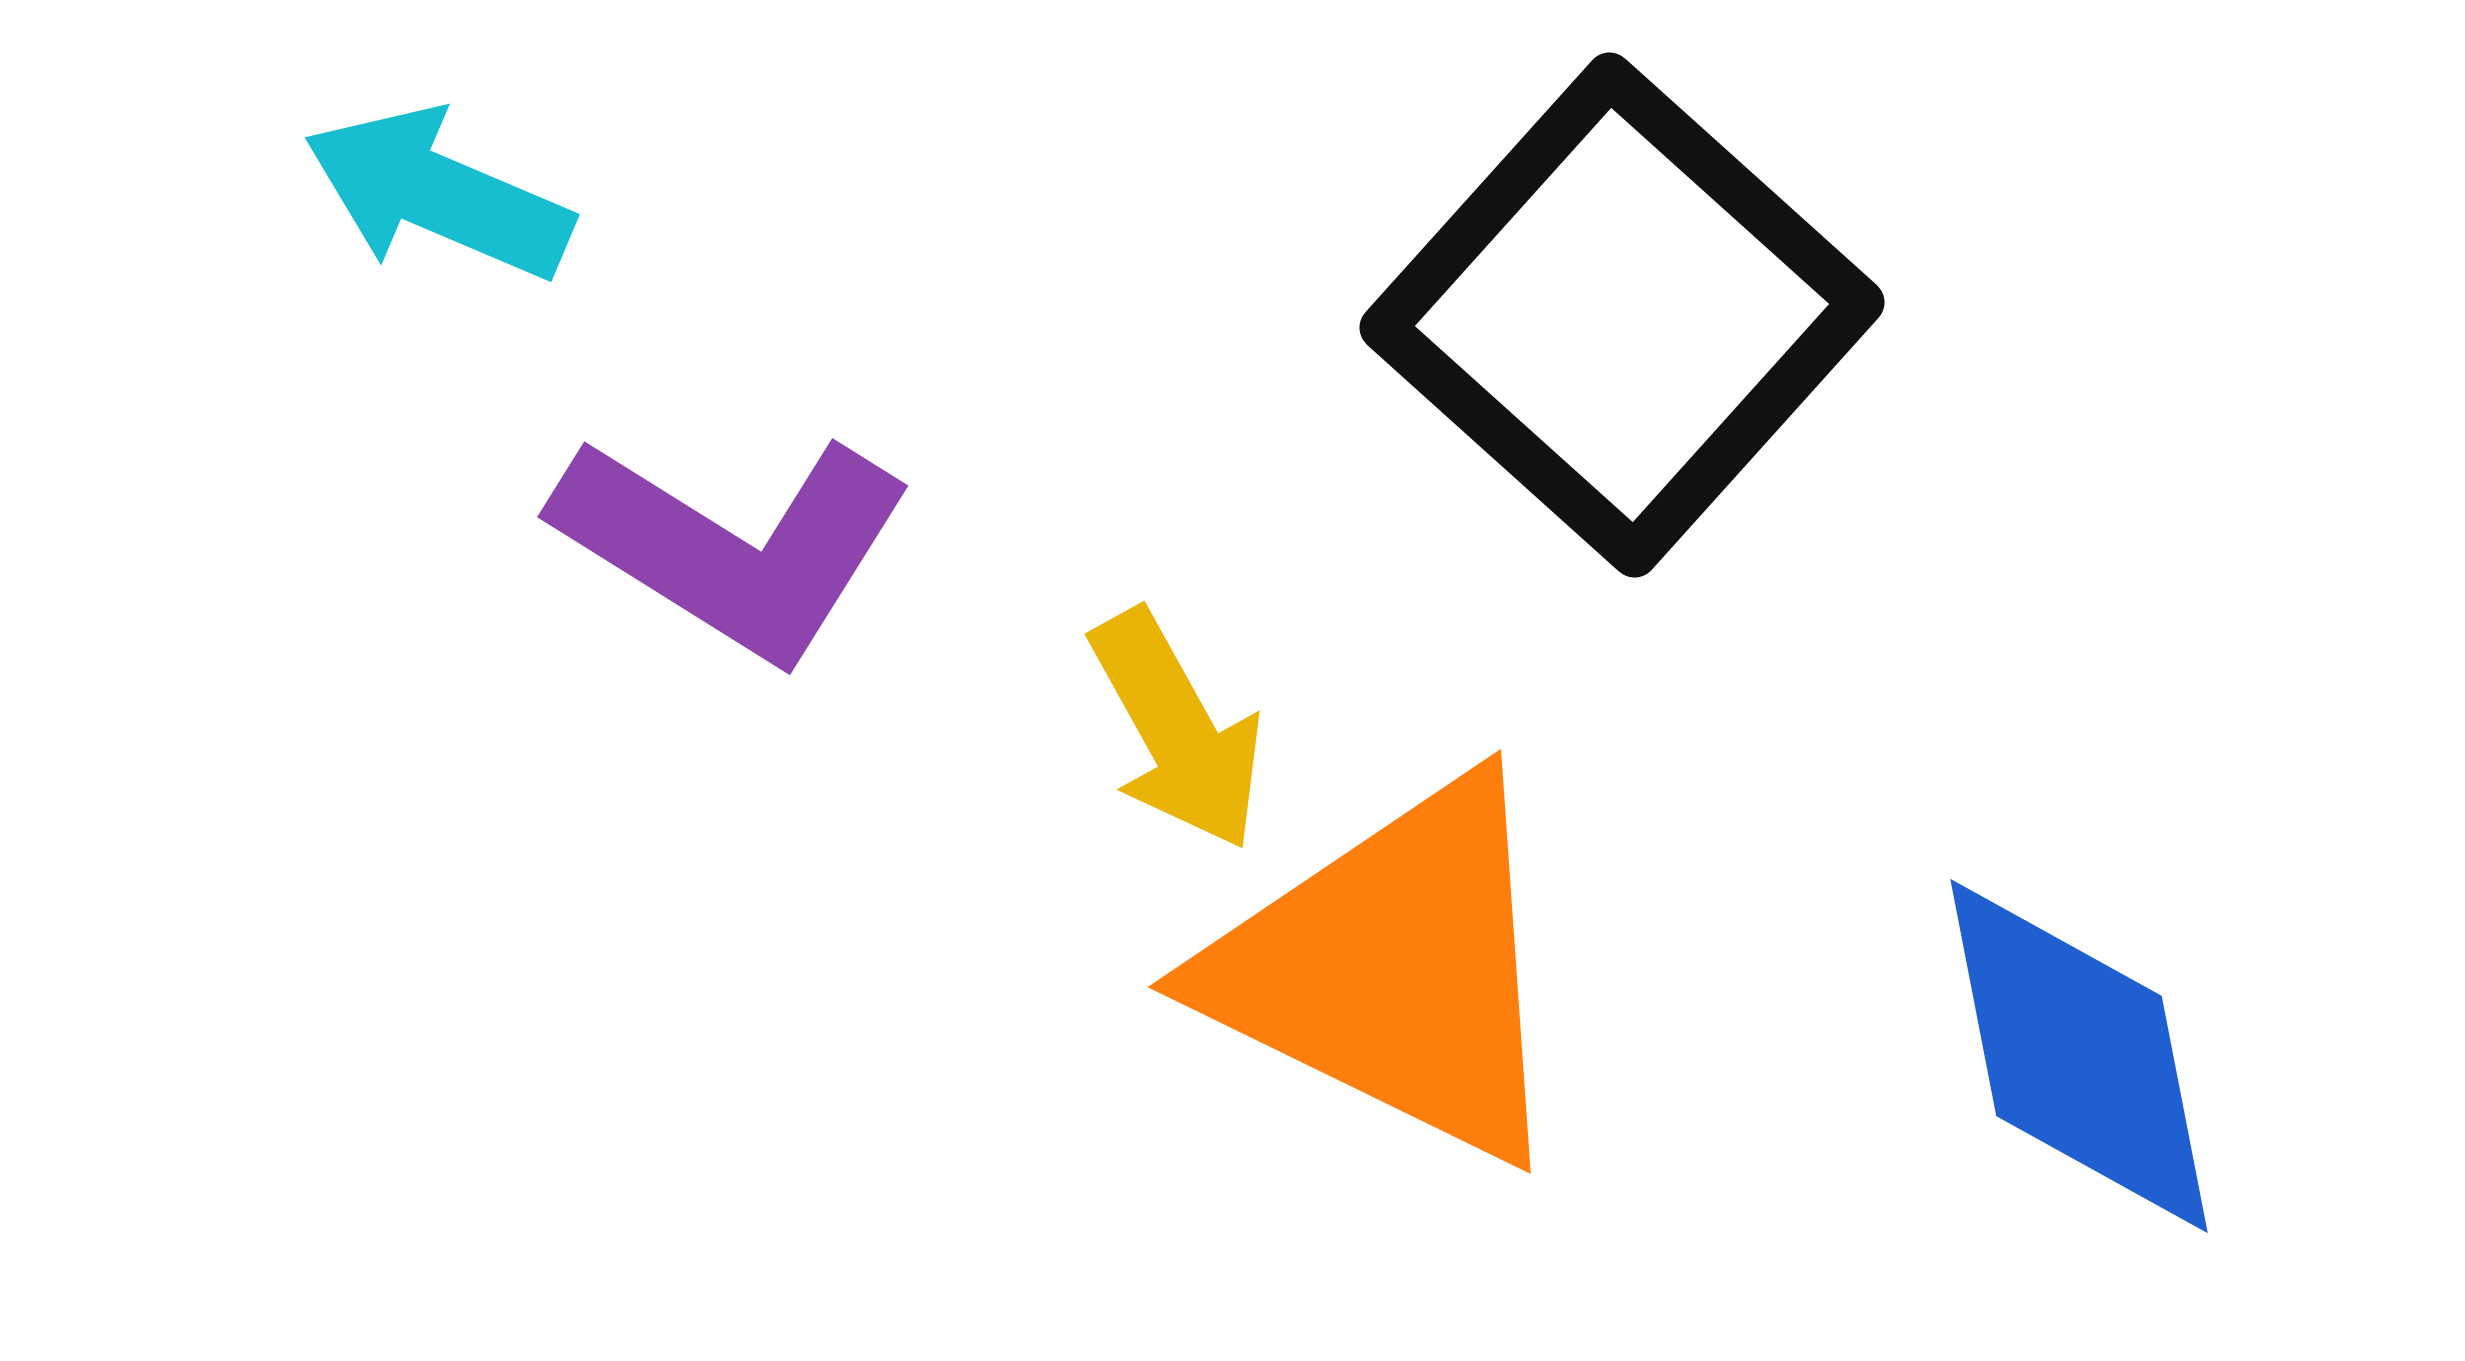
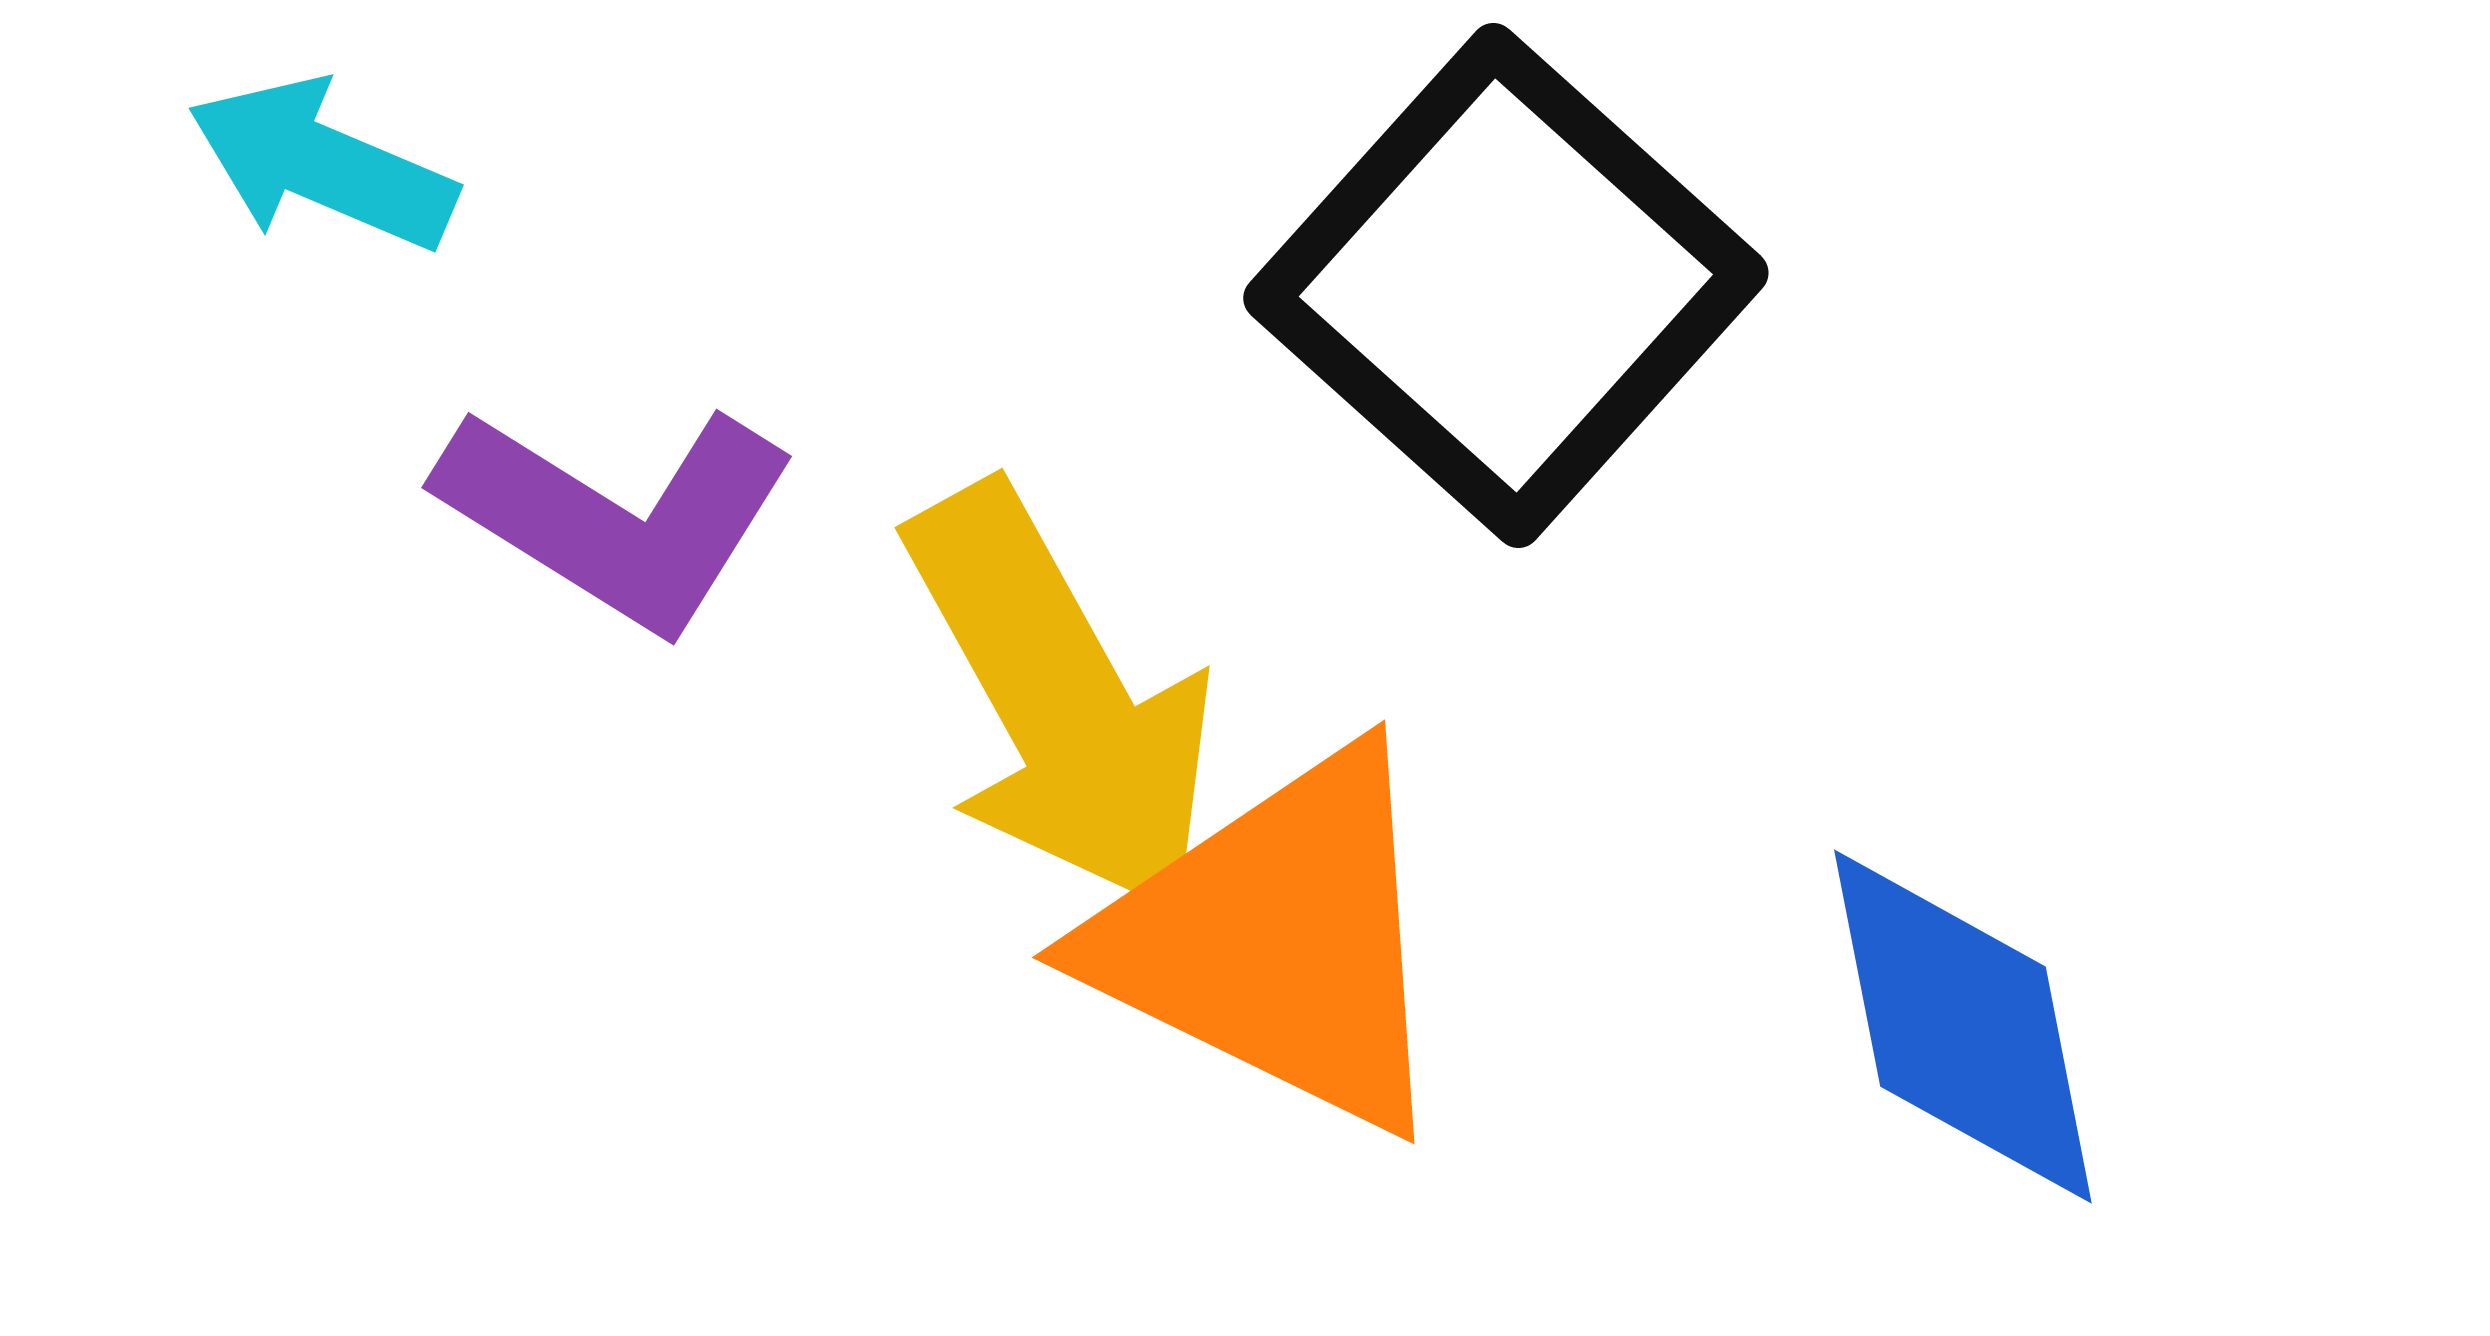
yellow arrow: (1177, 730) -> (1061, 701), size x1.8

